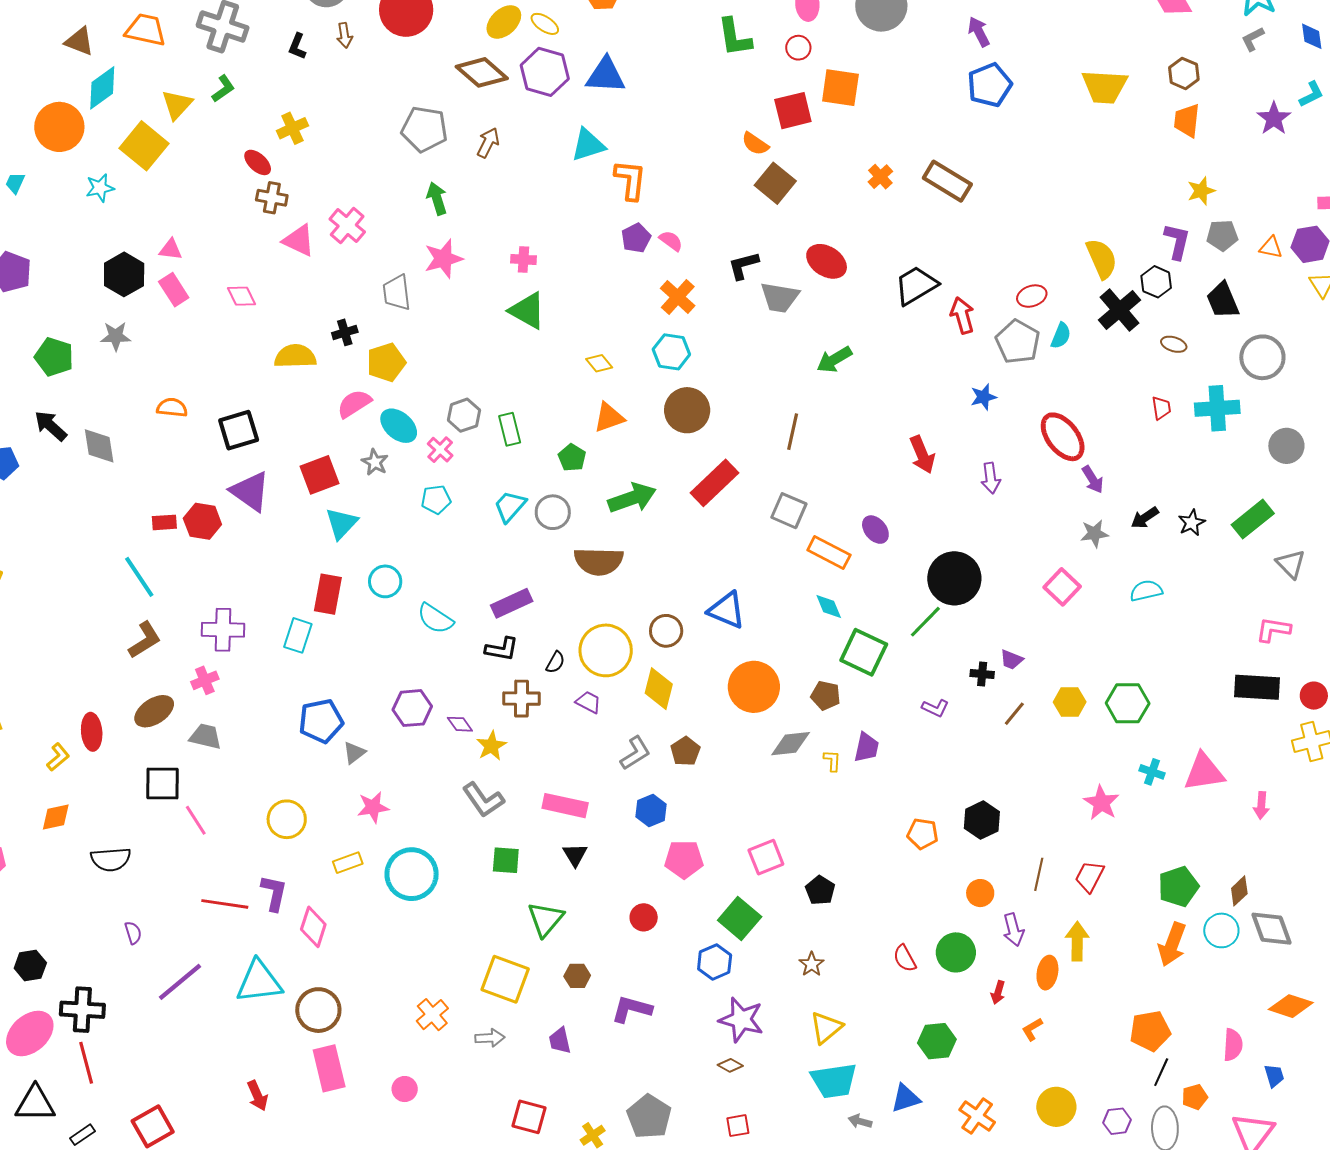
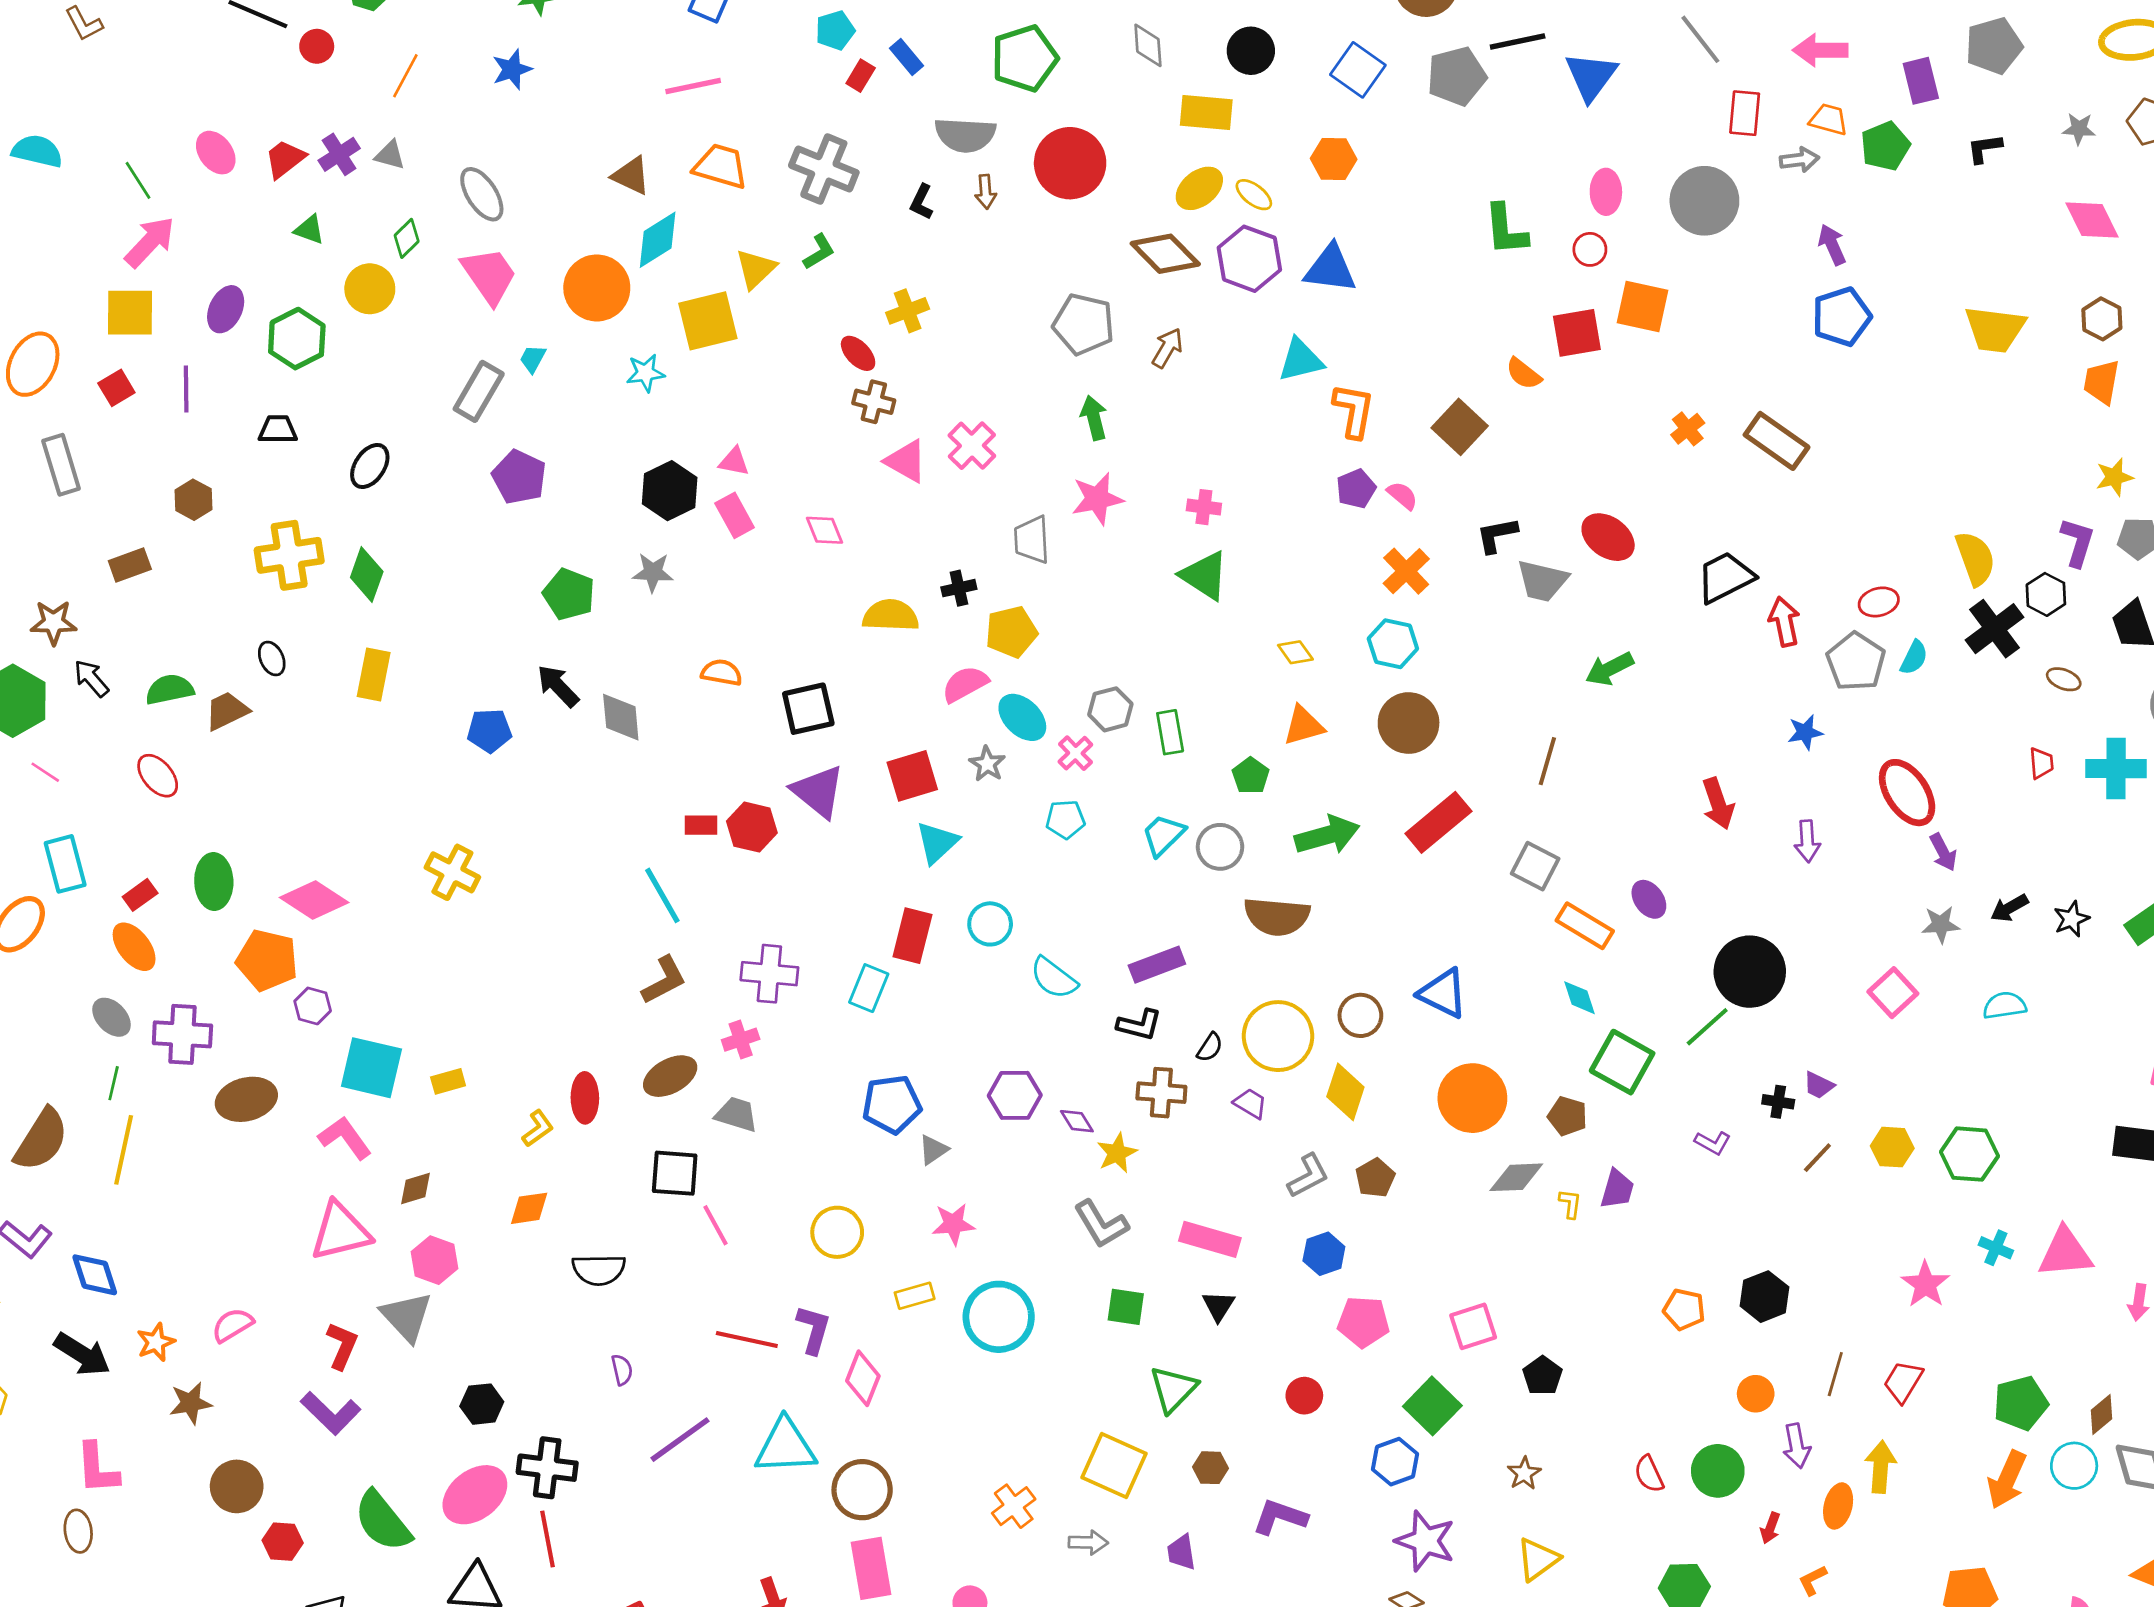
yellow square: (144, 146) -> (708, 321), turned 33
brown square: (775, 183) -> (1460, 427), moved

